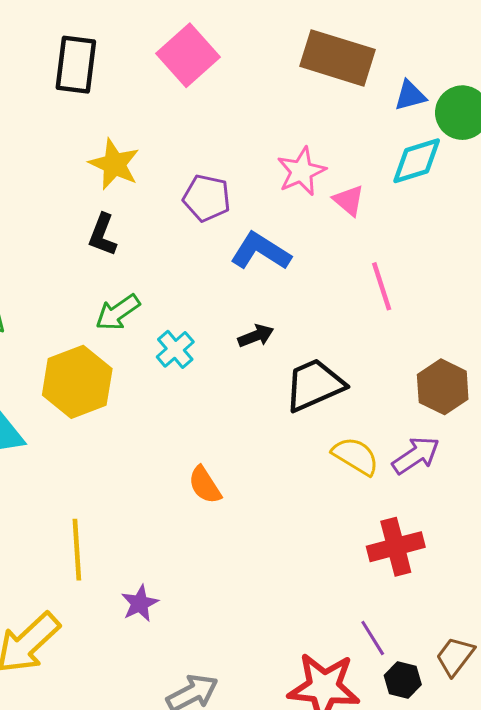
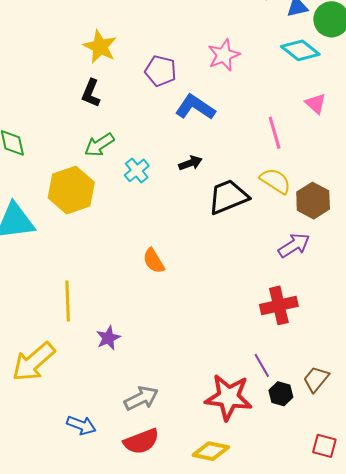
cyan diamond: (417, 161) -> (300, 50), turned 54
pink triangle: (349, 200) -> (316, 103), moved
yellow semicircle: (355, 456) -> (275, 181), moved

